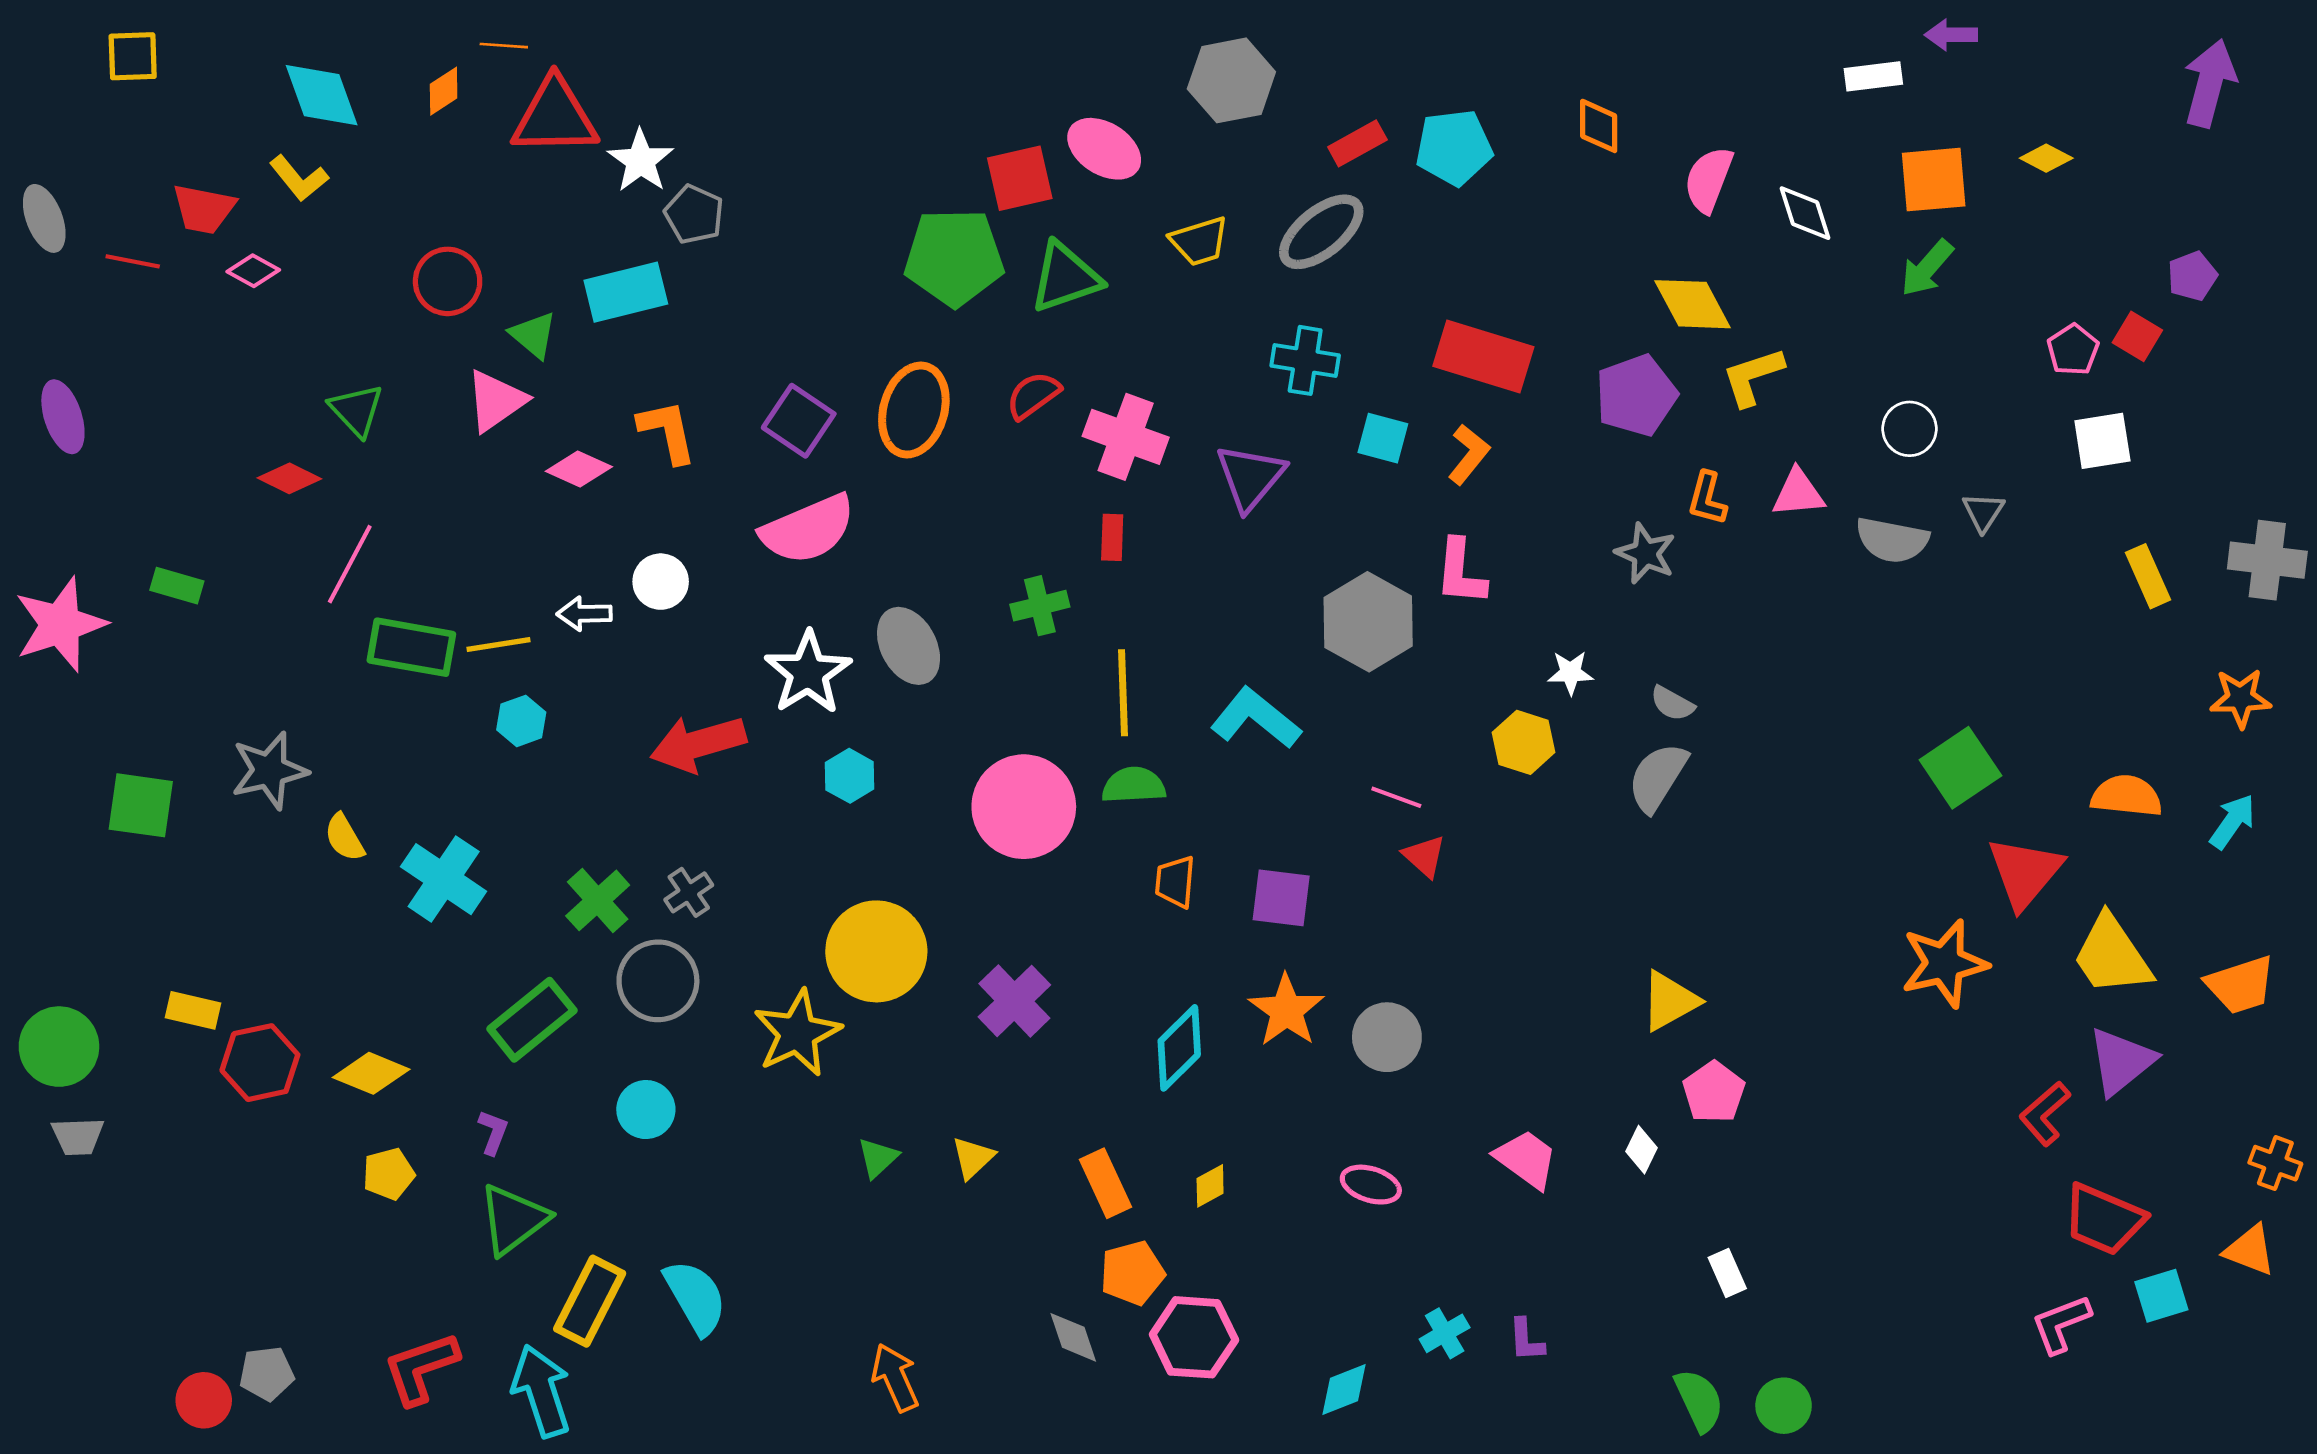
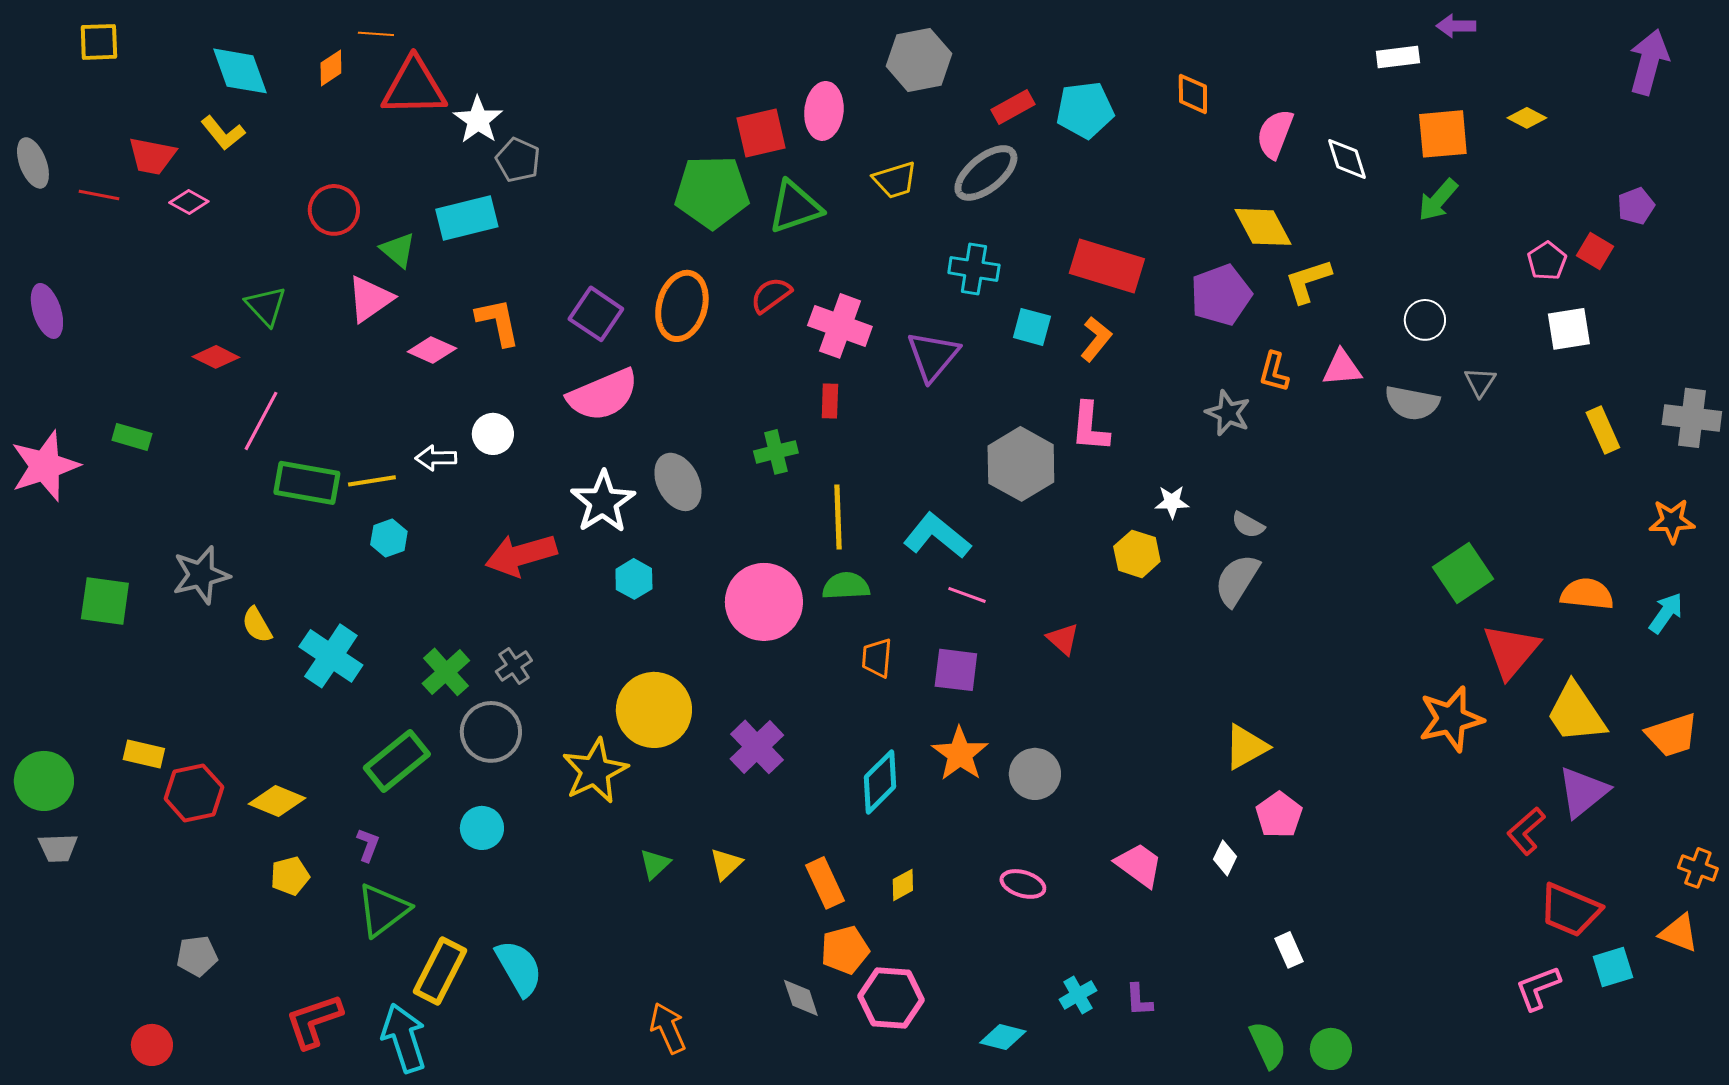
pink ellipse: (1104, 149) -> (824, 111), turned 64
pink line: (1396, 797) -> (967, 595), moved
gray pentagon: (267, 1373) -> (197, 956), moved
cyan diamond: (1344, 1390) -> (1003, 1037), turned 36

